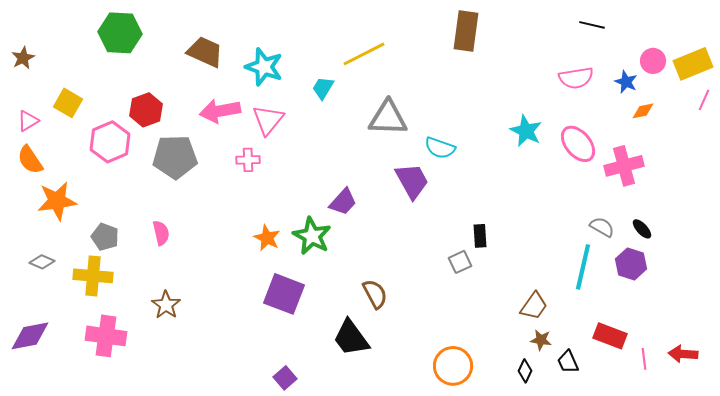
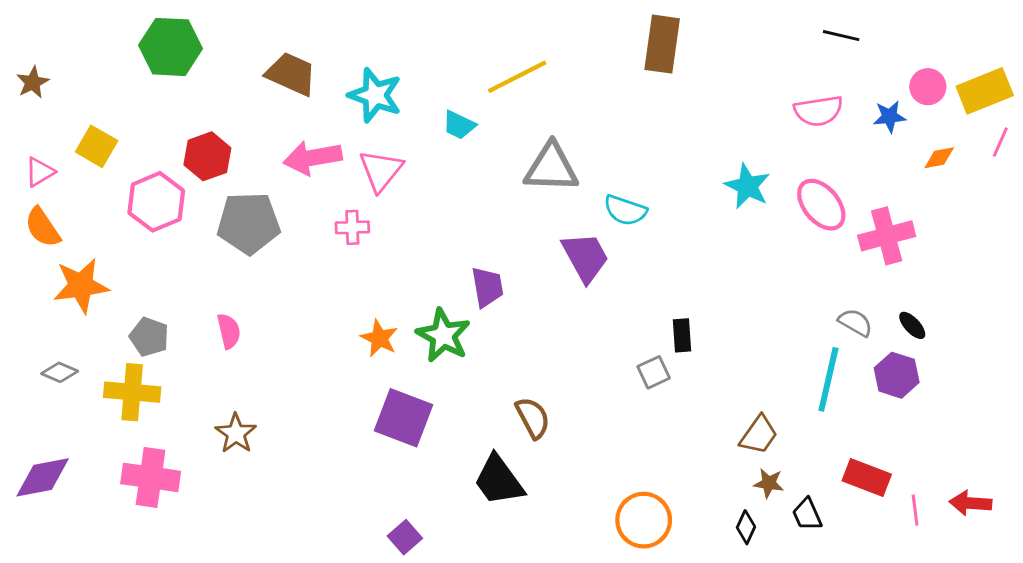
blue star: (626, 82) -> (889, 117), turned -30
cyan trapezoid: (323, 88) -> (459, 125), turned -95
orange diamond: (643, 111) -> (939, 158), moved
purple trapezoid: (343, 202) -> (487, 287), turned -52

